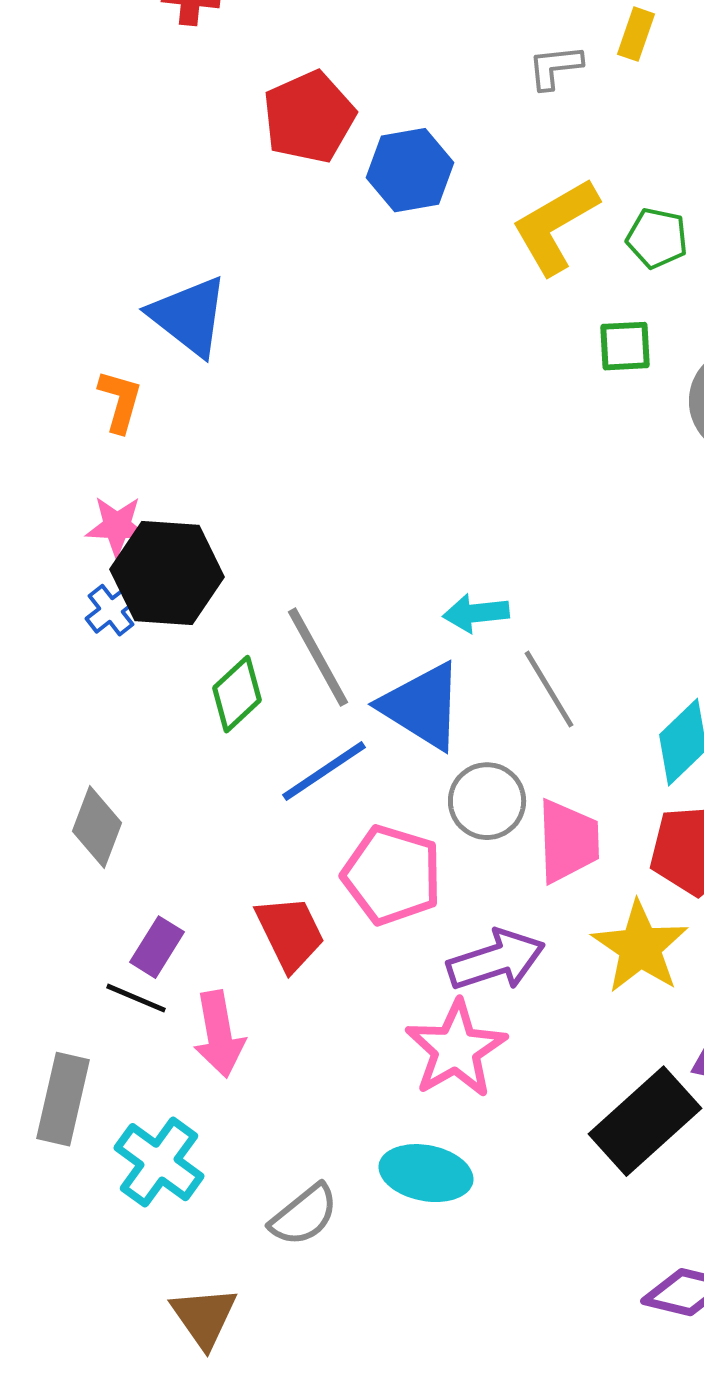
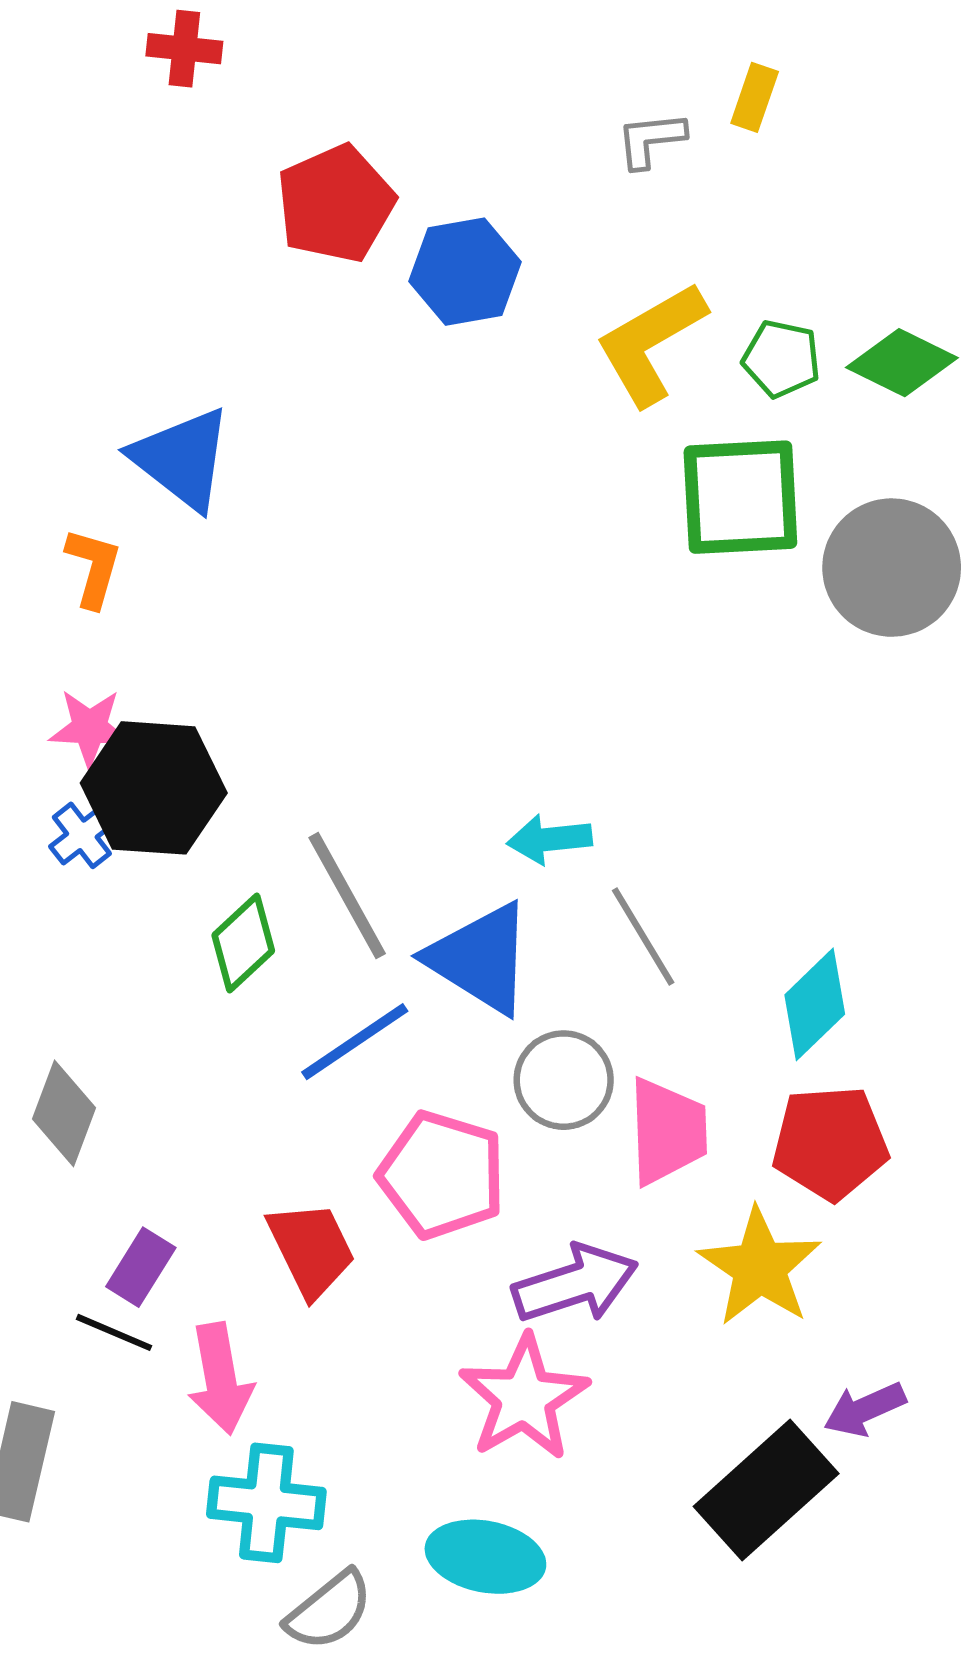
green square: (625, 346) -> (740, 497), size x1.8
cyan cross: (159, 1162) -> (266, 1503), moved, turned -30

